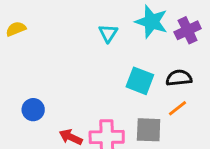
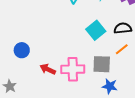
cyan square: (140, 81) -> (96, 30), turned 30

